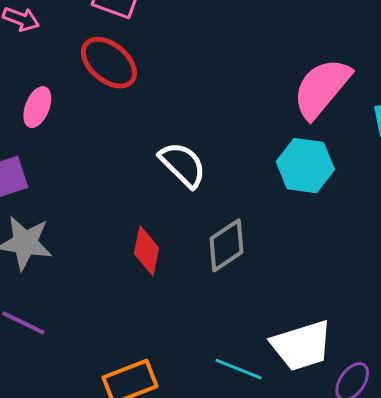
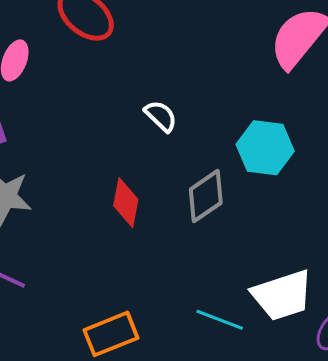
white semicircle: (183, 165) -> (161, 116), size x0.7
cyan hexagon: (305, 166) -> (265, 148), moved

